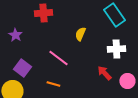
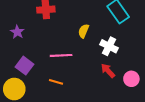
white cross: (116, 49) -> (109, 46), moved, turned 30
pink line: (58, 58) -> (61, 55), turned -40

